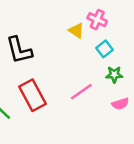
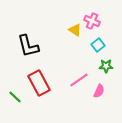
pink semicircle: (120, 104) -> (99, 91), moved, turned -48

